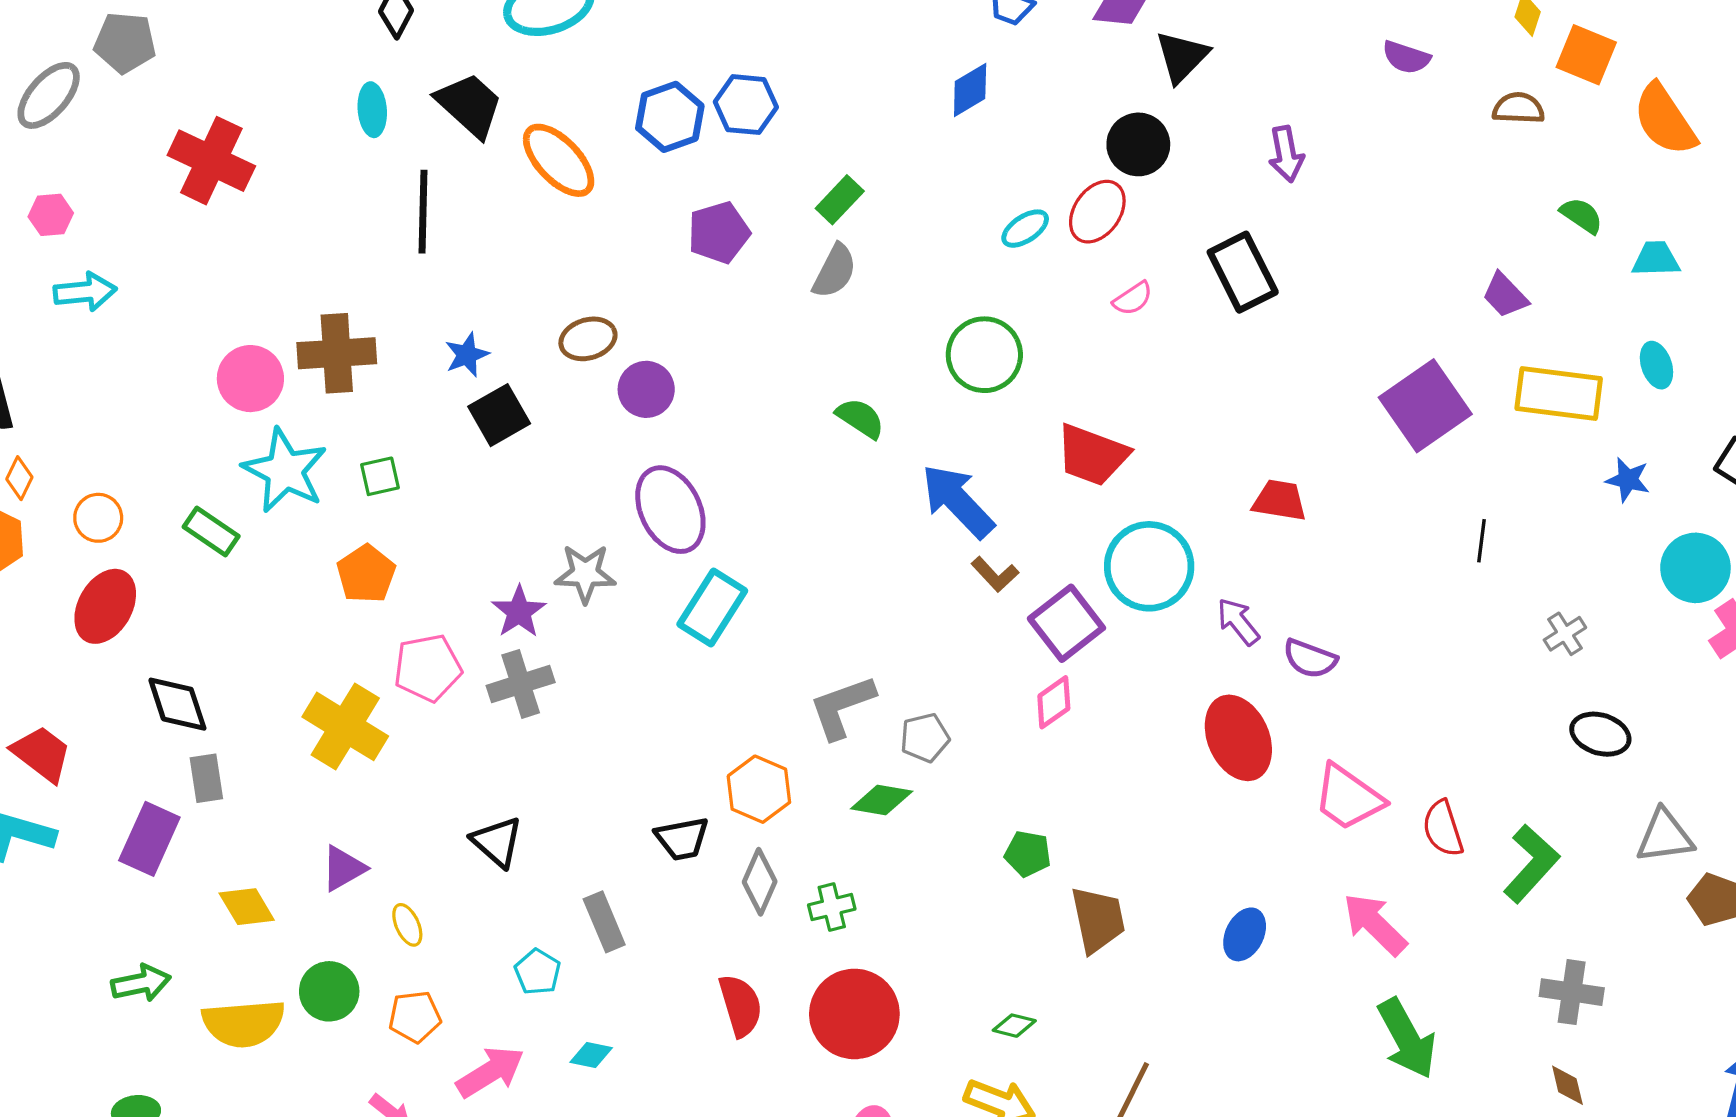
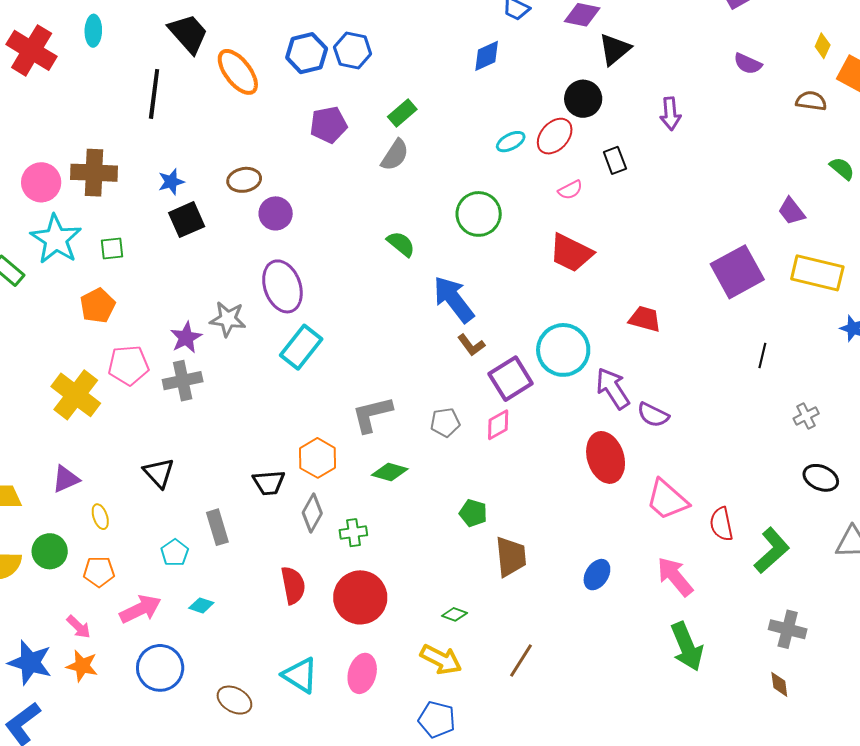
cyan ellipse: (372, 110) -> (93, 31), moved
black rectangle: (1243, 272) -> (615, 160), moved, size x0.6
red trapezoid: (1092, 455) -> (571, 253), moved
purple arrow: (1238, 622) -> (613, 388), size x1.4
gray pentagon: (925, 738) -> (445, 422), moved

